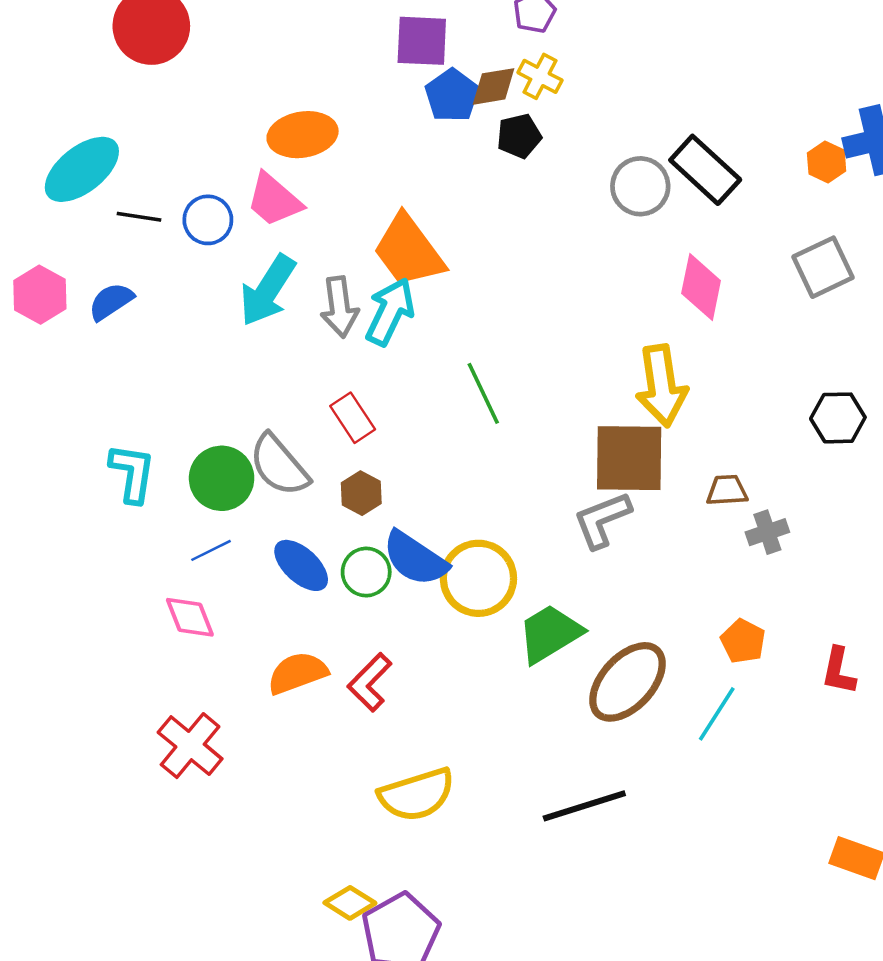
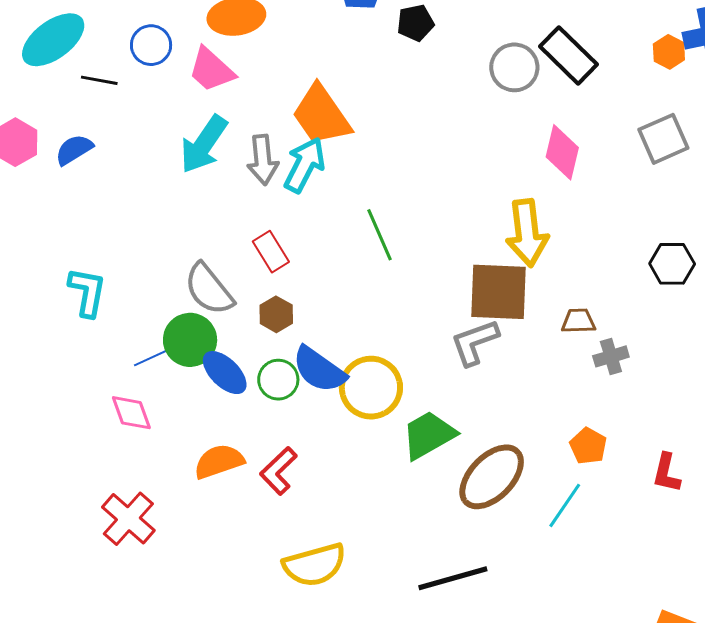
blue circle: (208, 220) -> (151, 45), moved
green circle: (222, 478) -> (190, 340), moved

